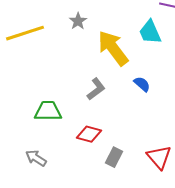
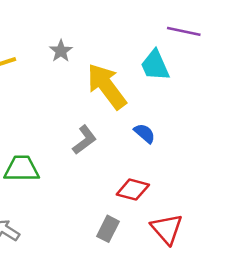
red diamond: (89, 134) -> (133, 190), moved

